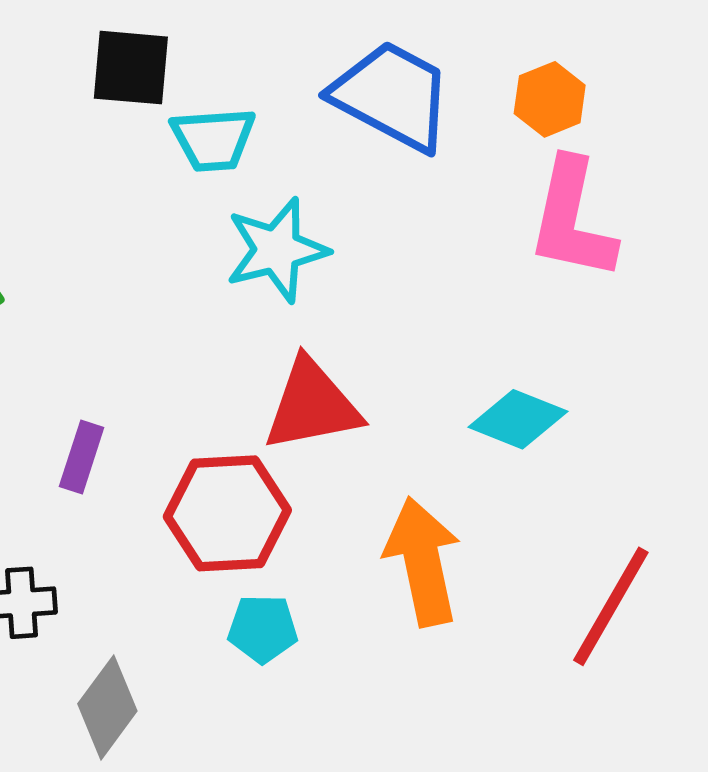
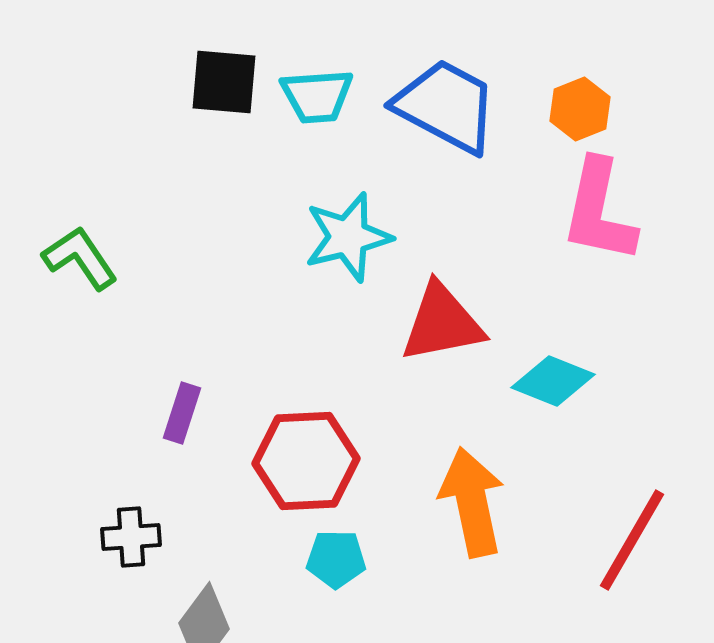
cyan trapezoid: (213, 139) -> (317, 96), moved
red triangle: (312, 405) -> (442, 323), moved

